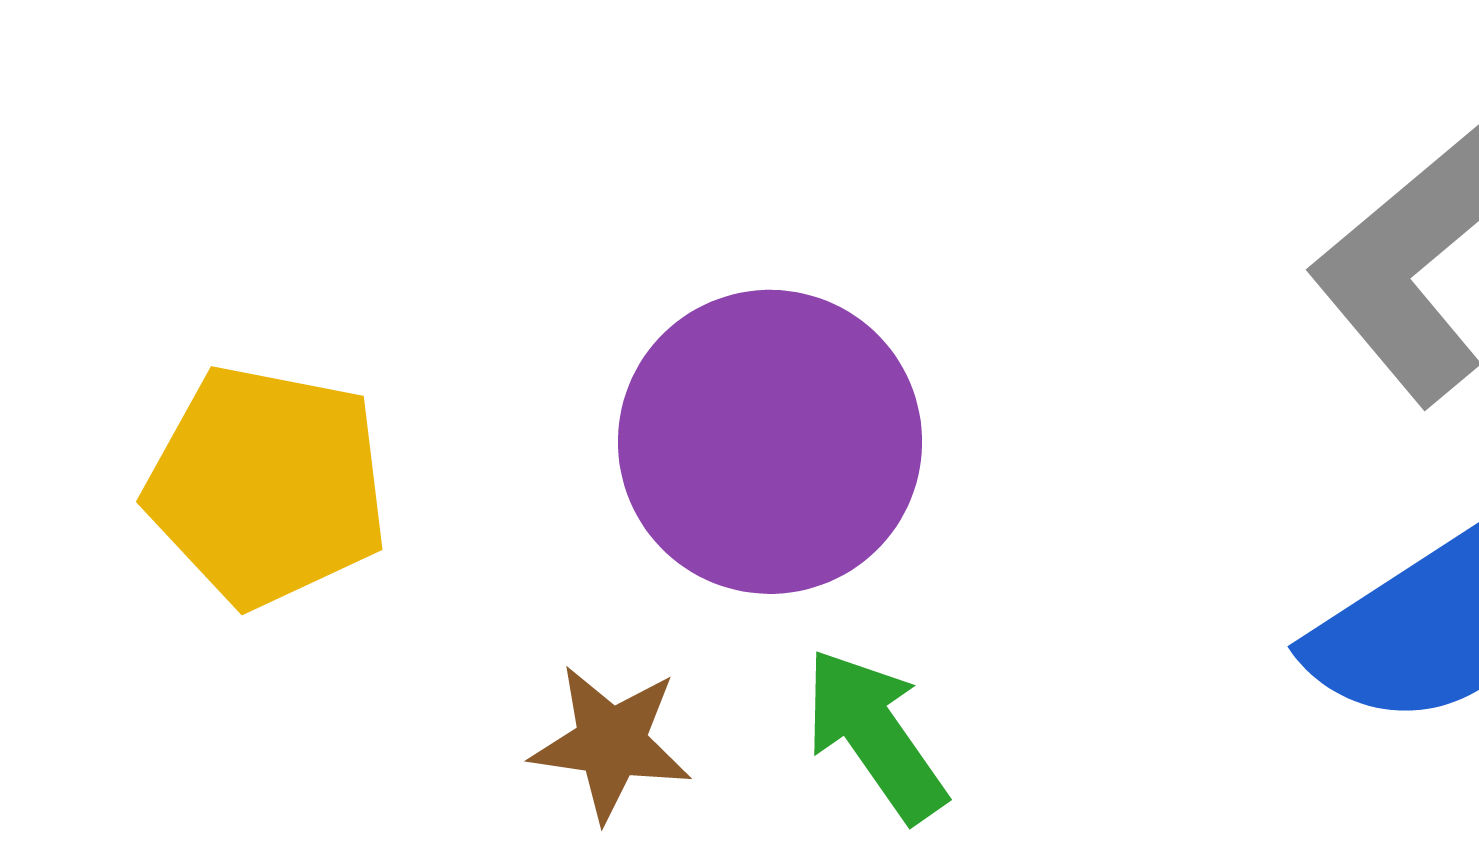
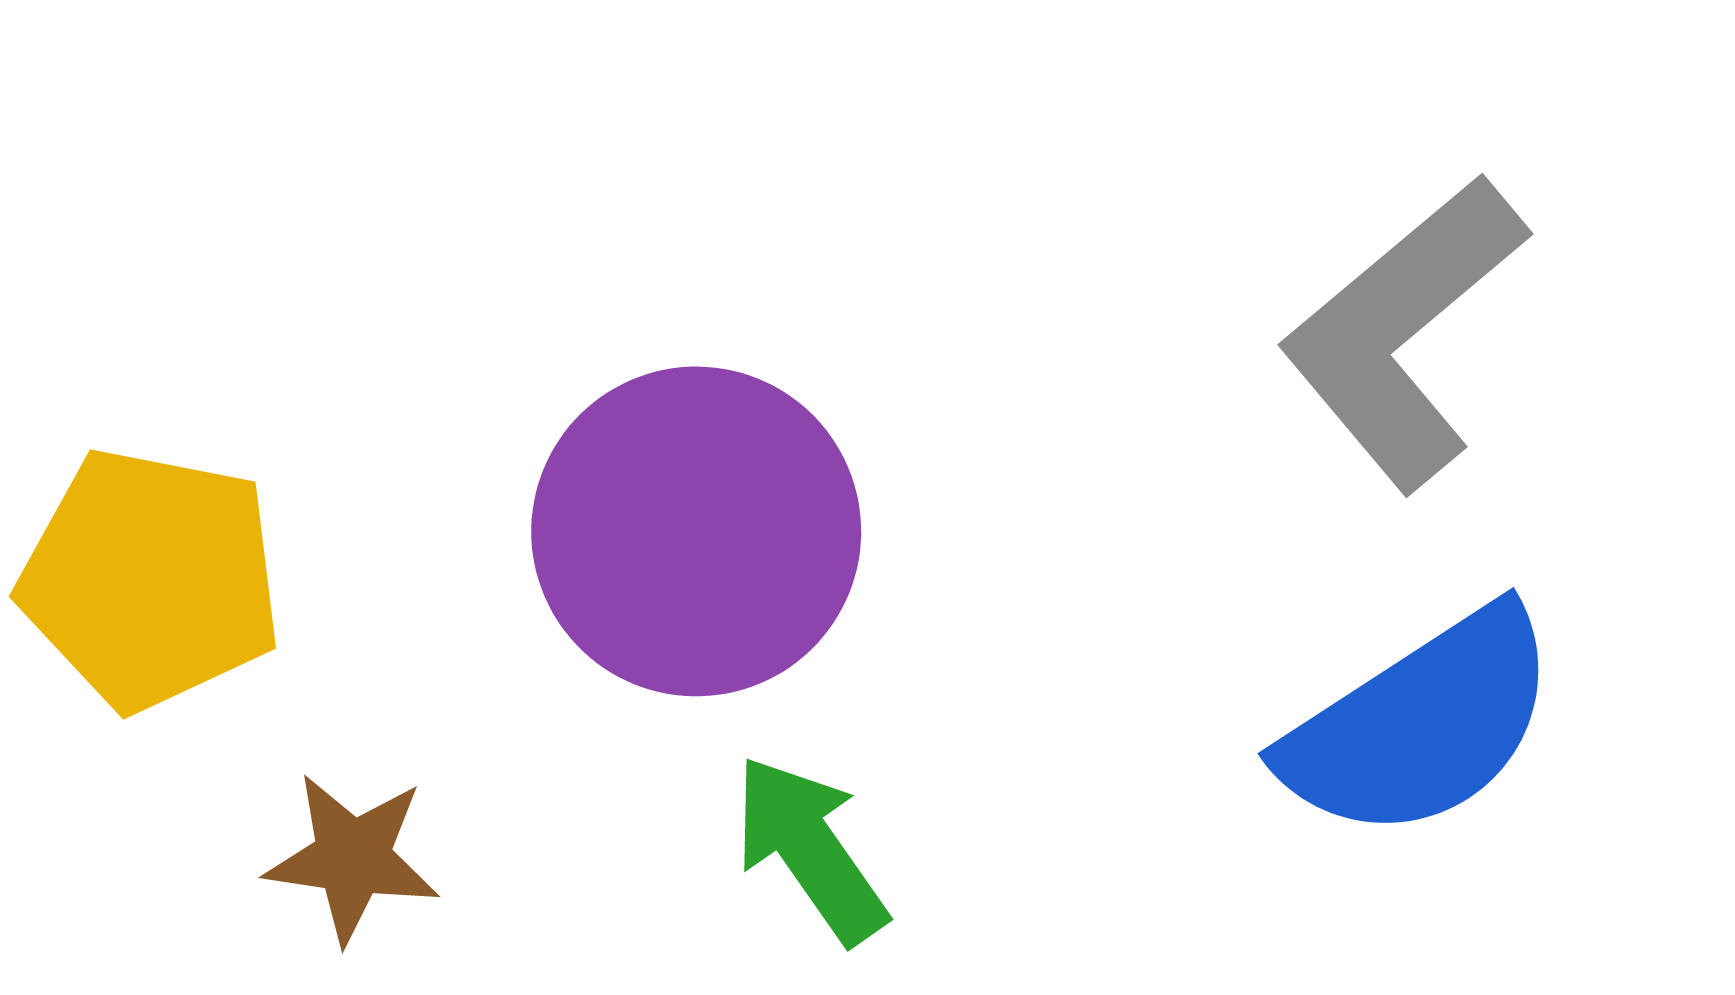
brown star: (611, 743) -> (352, 858), moved

